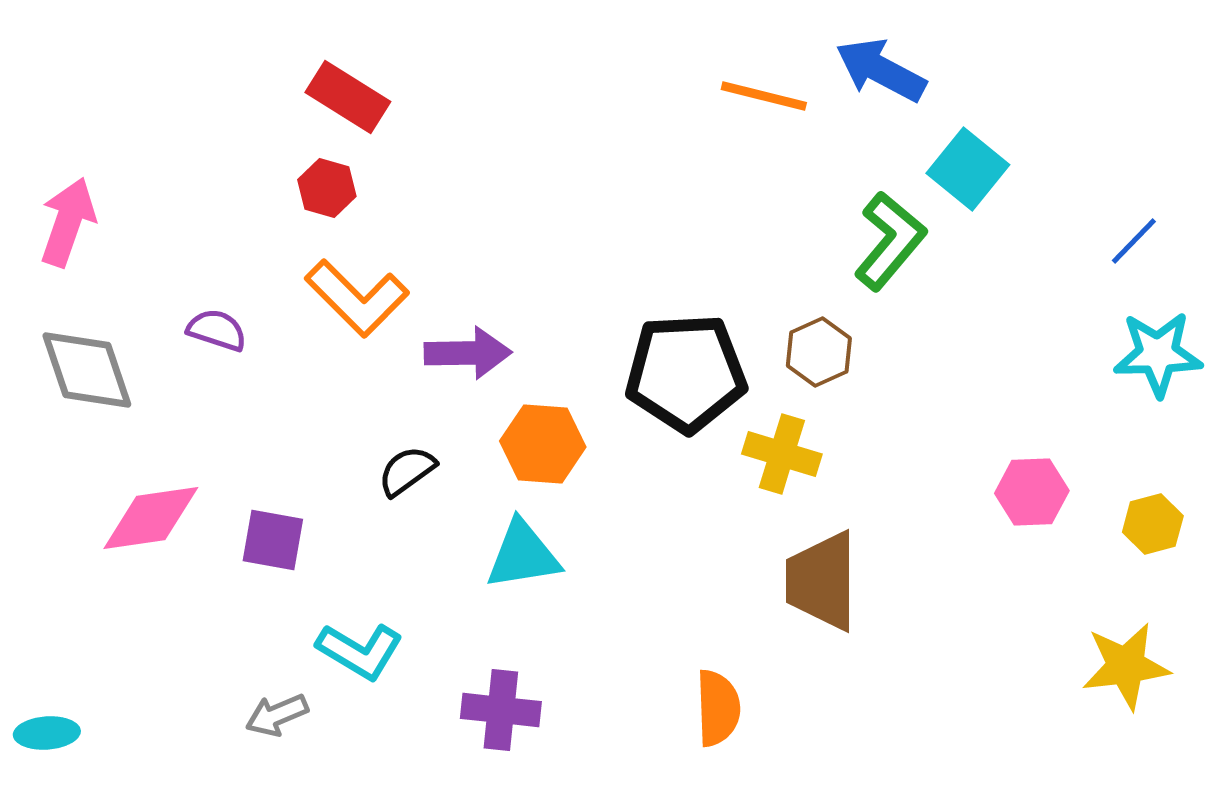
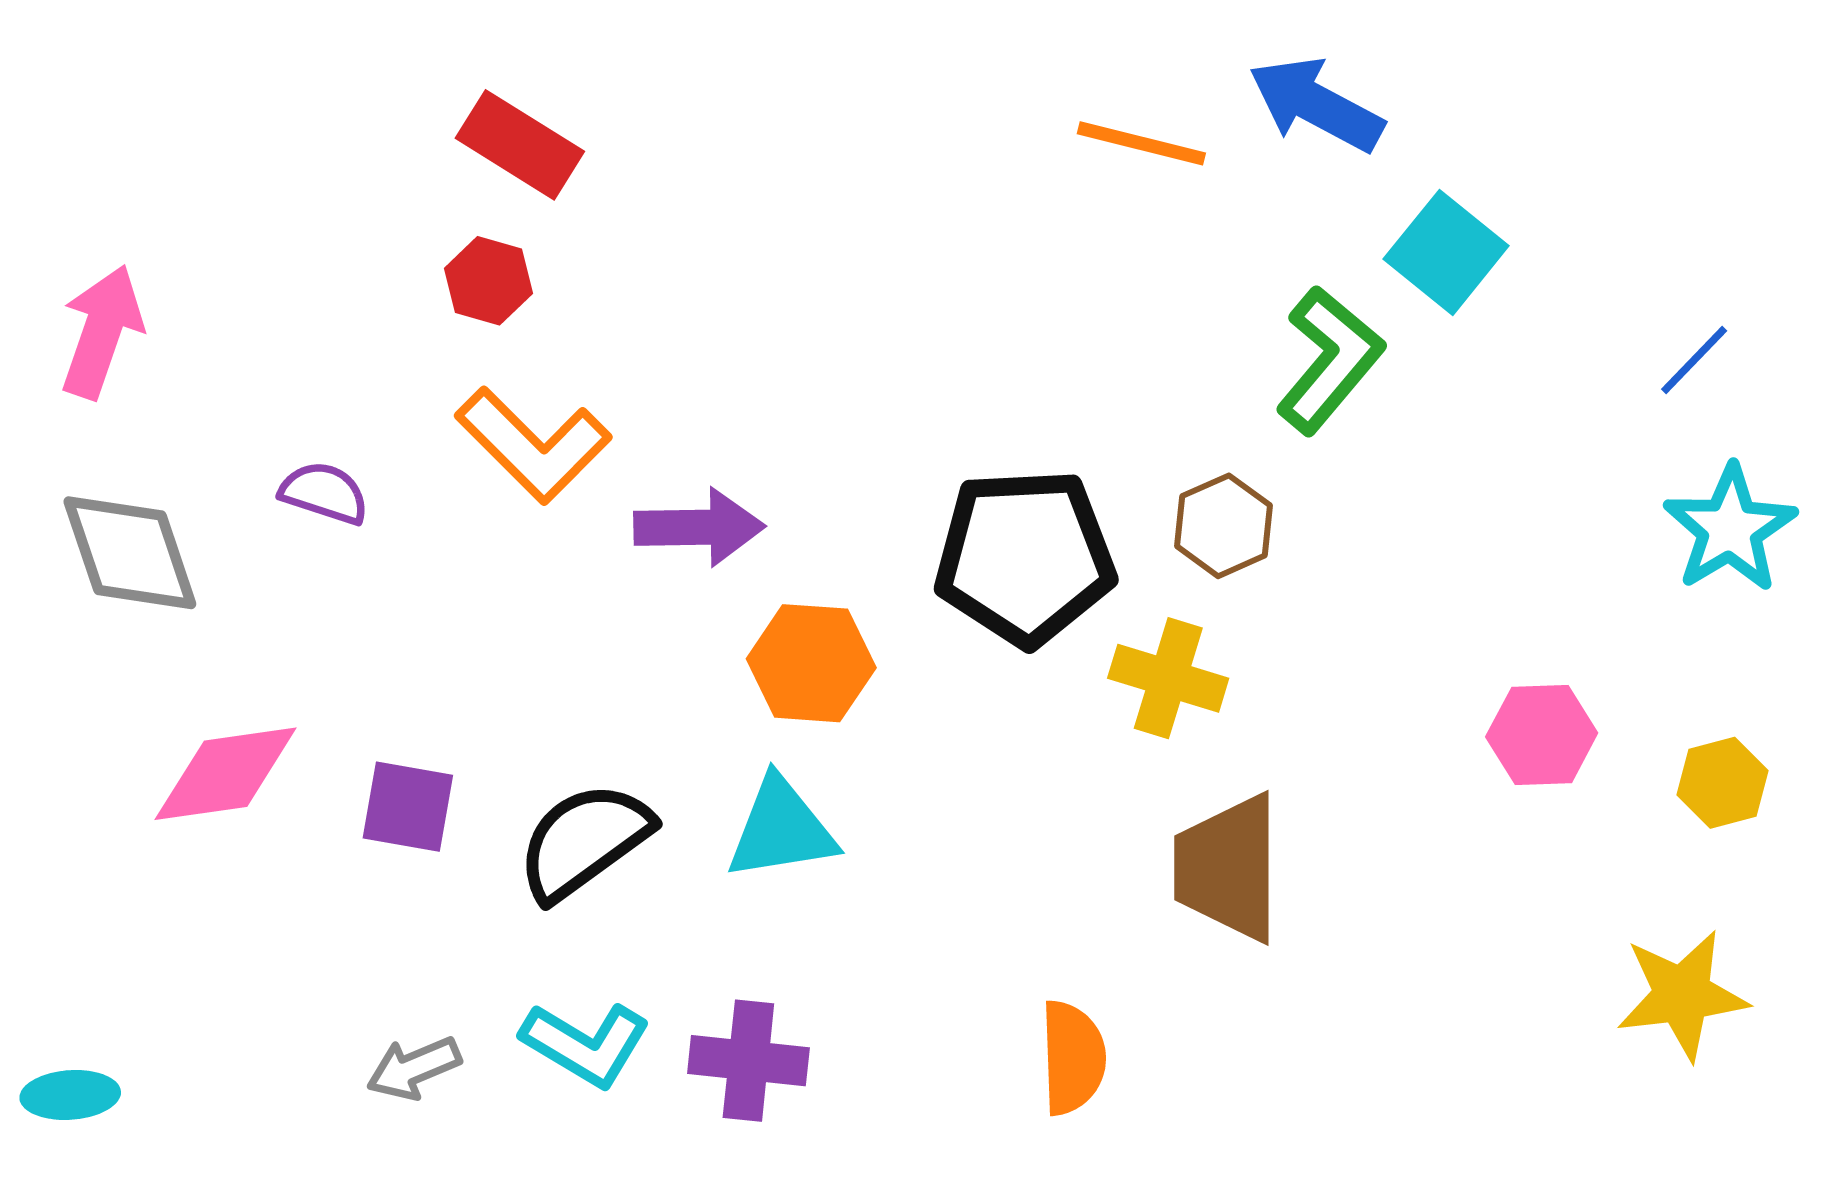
cyan star: (1158, 354) -> (1730, 529), turned -30
black semicircle: (407, 471) -> (584, 841), moved, size x1.6
cyan L-shape: (360, 651) -> (586, 1044), moved

